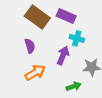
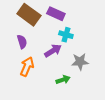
purple arrow: (63, 55) -> (53, 51), turned 36
orange arrow: (35, 73) -> (27, 67), turned -36

